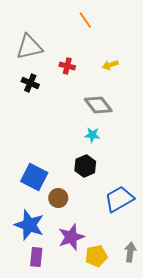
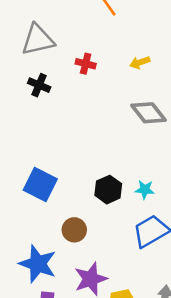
gray diamond: (98, 105) -> (149, 113), moved
cyan star: (92, 135) -> (145, 190), moved
blue square: (34, 177) -> (40, 185), moved

